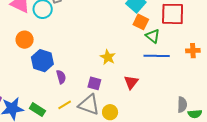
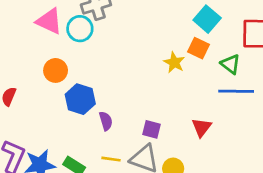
orange square: (141, 22) -> (198, 48), moved
yellow star: (108, 57) -> (174, 62), moved
yellow line: (65, 105) -> (111, 159), turned 40

